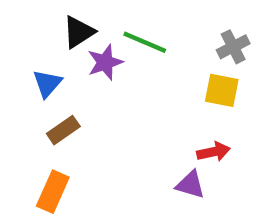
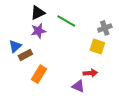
purple star: (105, 62) -> (38, 31), moved
blue triangle: (47, 83) -> (15, 46), moved
orange rectangle: (53, 192) -> (39, 74), moved

